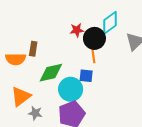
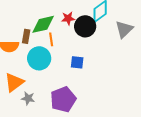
orange line: (93, 56) -> (51, 39), moved
green diamond: (51, 73) -> (43, 24), moved
cyan circle: (71, 89) -> (39, 58), moved

